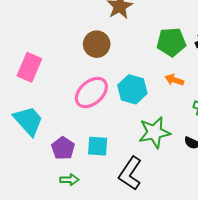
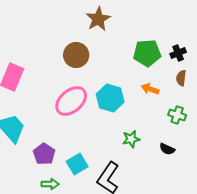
green star: (154, 132) -> (131, 139), size x0.6
cyan square: (98, 146) -> (77, 164), moved, turned -35

